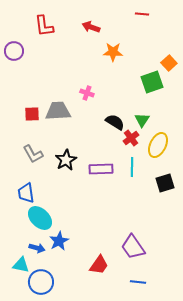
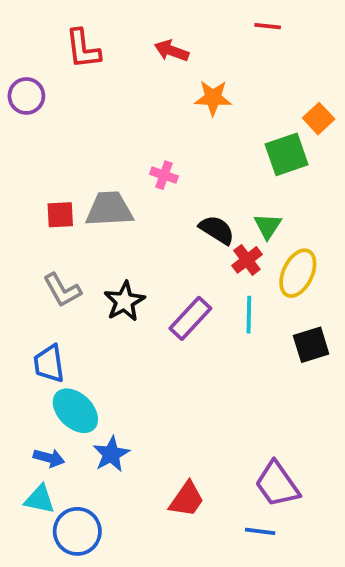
purple rectangle: (101, 169) -> (190, 318), turned -45
purple trapezoid: (133, 247) -> (277, 484), moved
blue arrow: (37, 248) -> (49, 458), moved

